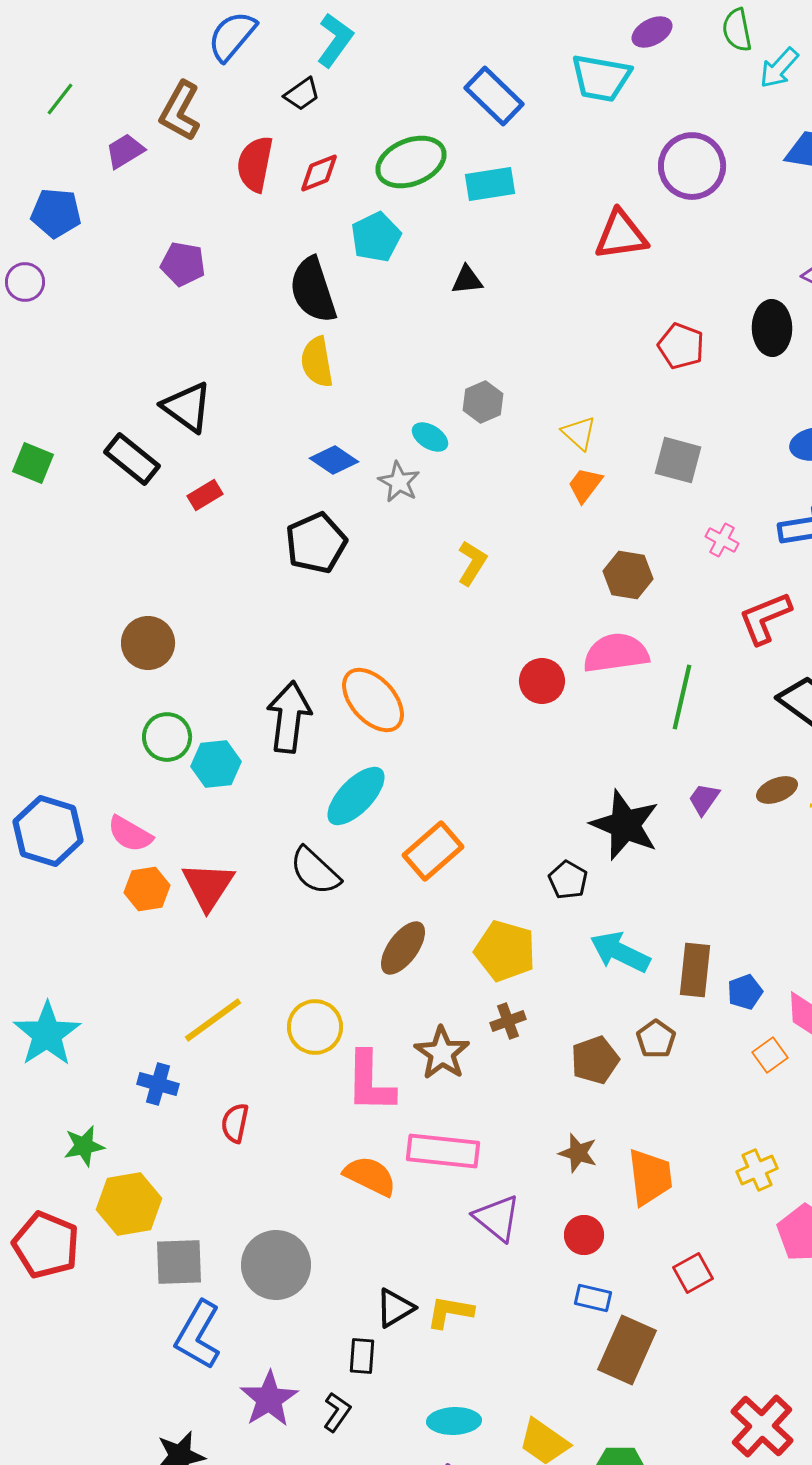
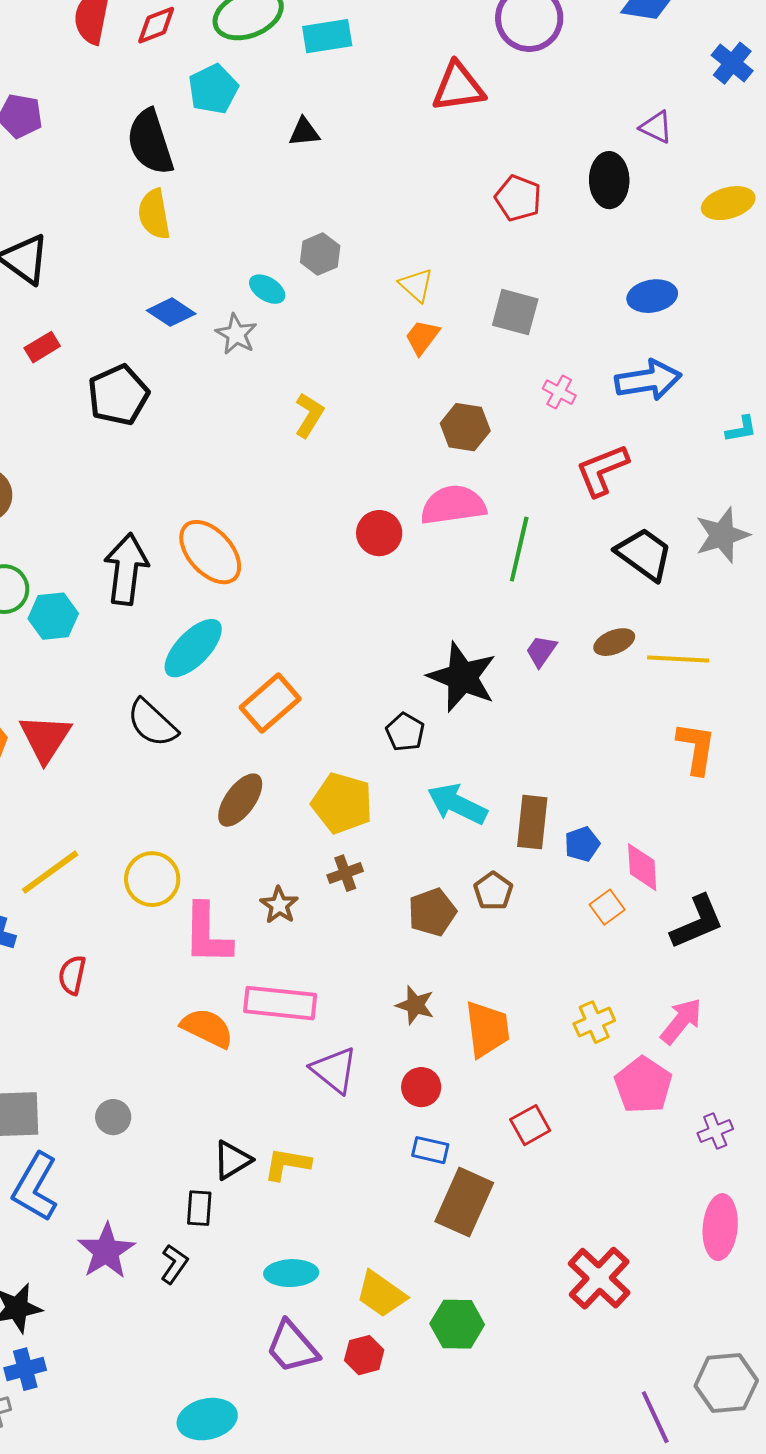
black pentagon: (316, 543) -> (118, 395), moved
brown star: (442, 1053) -> (279, 905), size x0.7
gray circle: (276, 1265) -> (113, 1117), size x0.5

